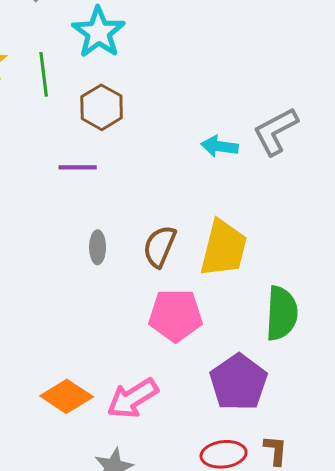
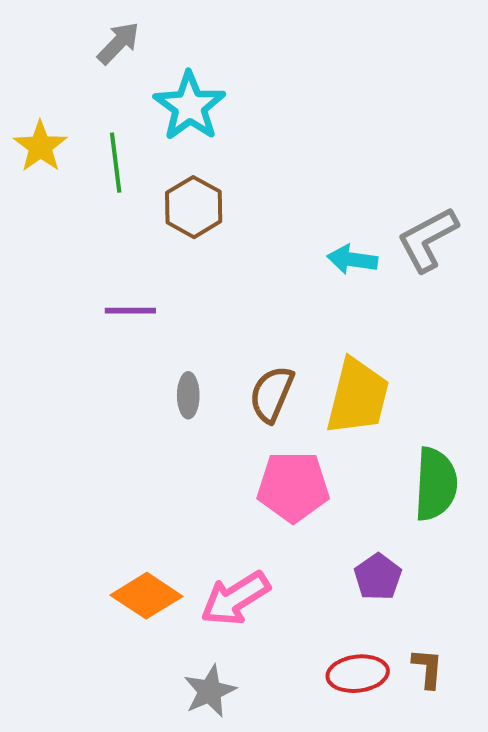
purple line: (78, 167) -> (130, 311), moved
purple pentagon: (239, 382) -> (378, 577), size x0.6

